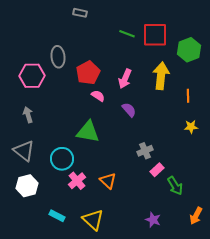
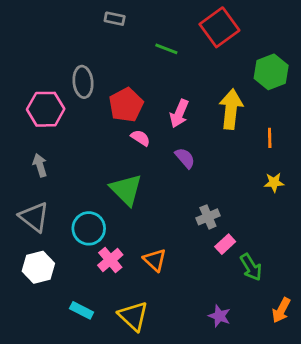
green line: (127, 34) -> (166, 49), moved
red square: (155, 35) -> (219, 27), moved, turned -36
green triangle: (88, 132) -> (126, 190), turned 35

